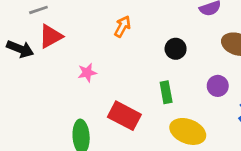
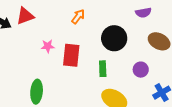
black circle: (176, 49) -> (114, 38), size x1.6
red rectangle: (124, 116) -> (71, 55), moved, turned 60

